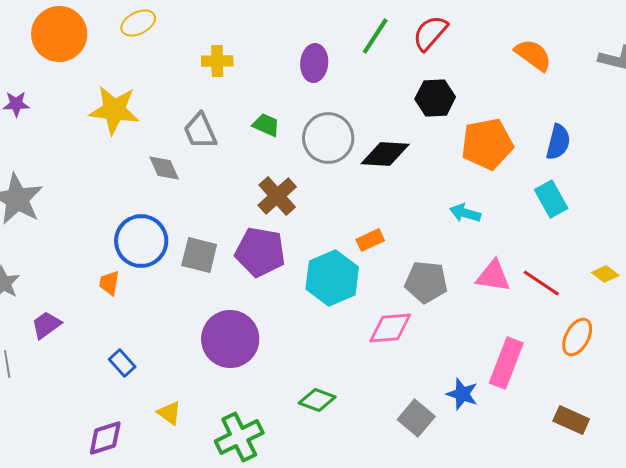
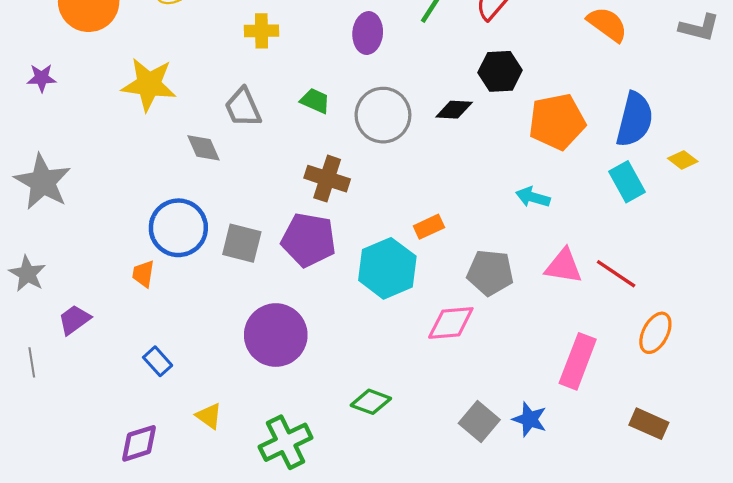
blue semicircle: (558, 142) -> (635, 119), size x1.4
black diamond: (385, 154) -> (454, 110), moved, size x0.7
brown cross: (277, 196) -> (327, 179), turned -30
yellow diamond: (605, 274) -> (683, 160), moved
blue star: (462, 394) -> (530, 419), moved

